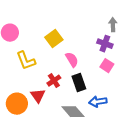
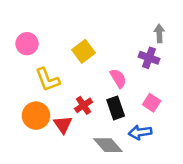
pink semicircle: (72, 60) -> (118, 78), moved
pink square: (107, 66) -> (152, 103), moved
orange circle: (17, 104) -> (36, 116), moved

